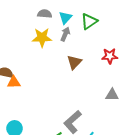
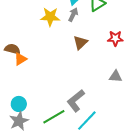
orange triangle: (14, 82) -> (20, 59), turned -32

